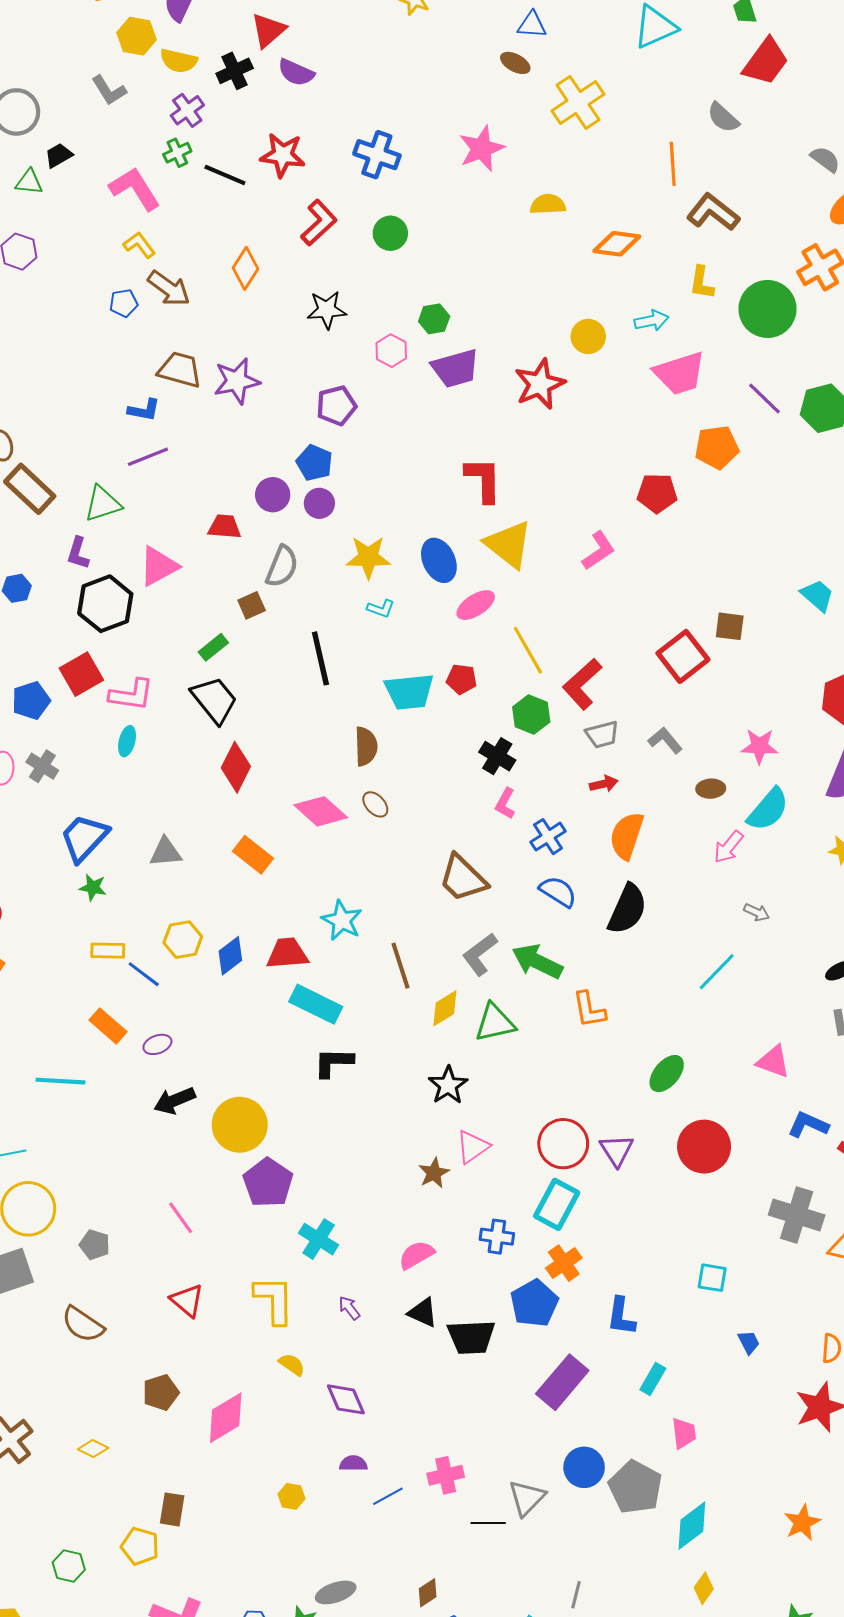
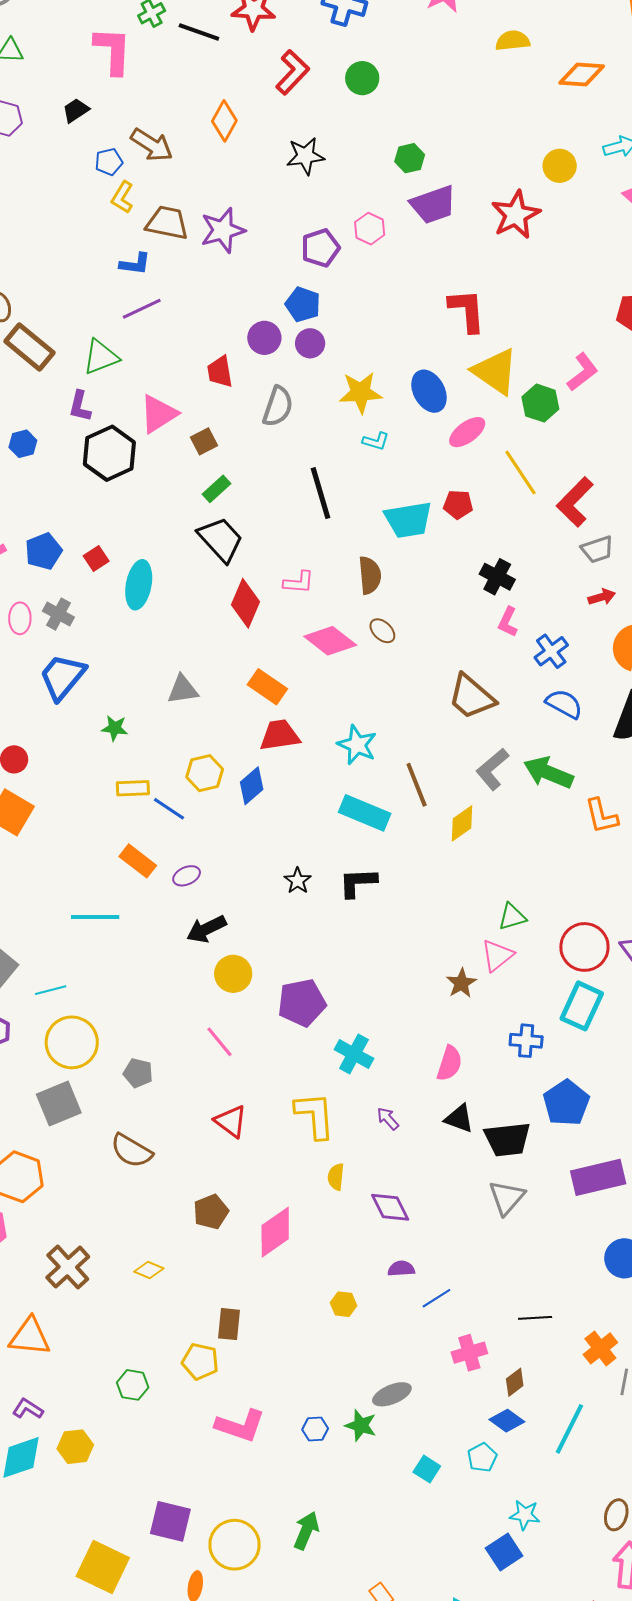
black trapezoid: (59, 155) -> (76, 110), moved
pink L-shape: (135, 189) -> (113, 51), turned 38
yellow L-shape: (139, 245) -> (122, 197), moved, turned -108
pink hexagon: (391, 351) -> (370, 229), moved
red trapezoid: (225, 527) -> (220, 372), turned -100
brown square: (252, 605) -> (204, 441), moved
red square: (81, 674) -> (96, 558), moved, size x0.6
pink L-shape: (131, 695) -> (299, 582), moved, size x0.7
green hexagon: (531, 715) -> (540, 403), moved
cyan ellipse: (127, 741) -> (139, 585), size x1.6
blue trapezoid: (84, 838) -> (62, 677), moved
red trapezoid: (287, 953) -> (280, 735), moved
cyan rectangle: (316, 1004) -> (365, 813), moved
green triangle: (495, 1023) -> (512, 917), moved, size x0.7
black star: (448, 1085) -> (298, 881), moved, size x0.7
yellow circle: (240, 1125) -> (233, 974), moved, size x0.7
purple pentagon: (268, 1183) -> (302, 1003), turned 30
pink semicircle: (416, 1255) -> (449, 1063), turned 141
orange cross: (564, 1263) -> (600, 1348), moved
yellow semicircle: (292, 1365) -> (336, 1177), turned -116
purple rectangle: (562, 1382) -> (598, 1177), turned 40
pink cross: (446, 1475) -> (469, 1353), moved
gray triangle: (527, 1498) -> (507, 1198), moved
brown diamond: (428, 1593) -> (515, 1382), moved

